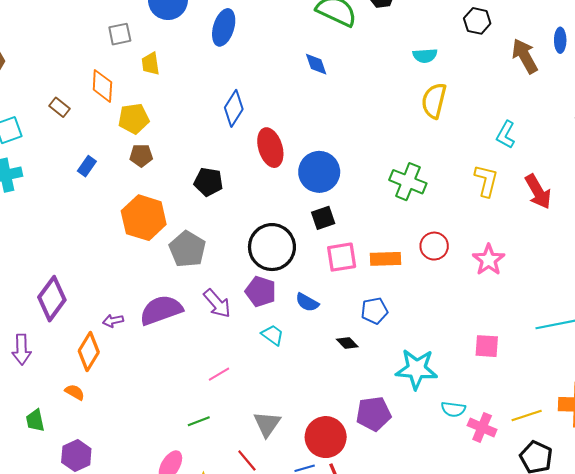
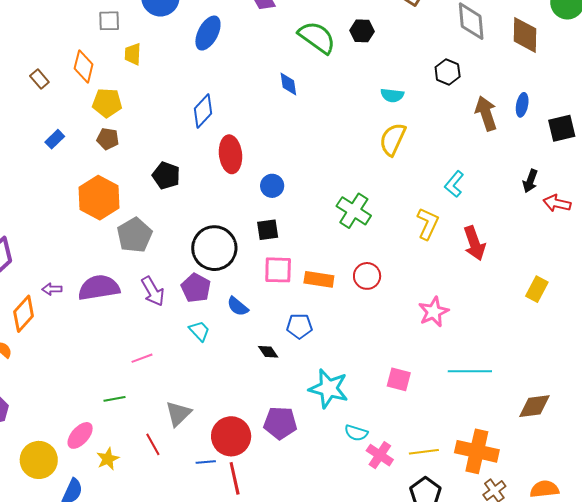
blue circle: (319, 172) -> (272, 186), size x0.6
pink star: (489, 260) -> (434, 312), moved

